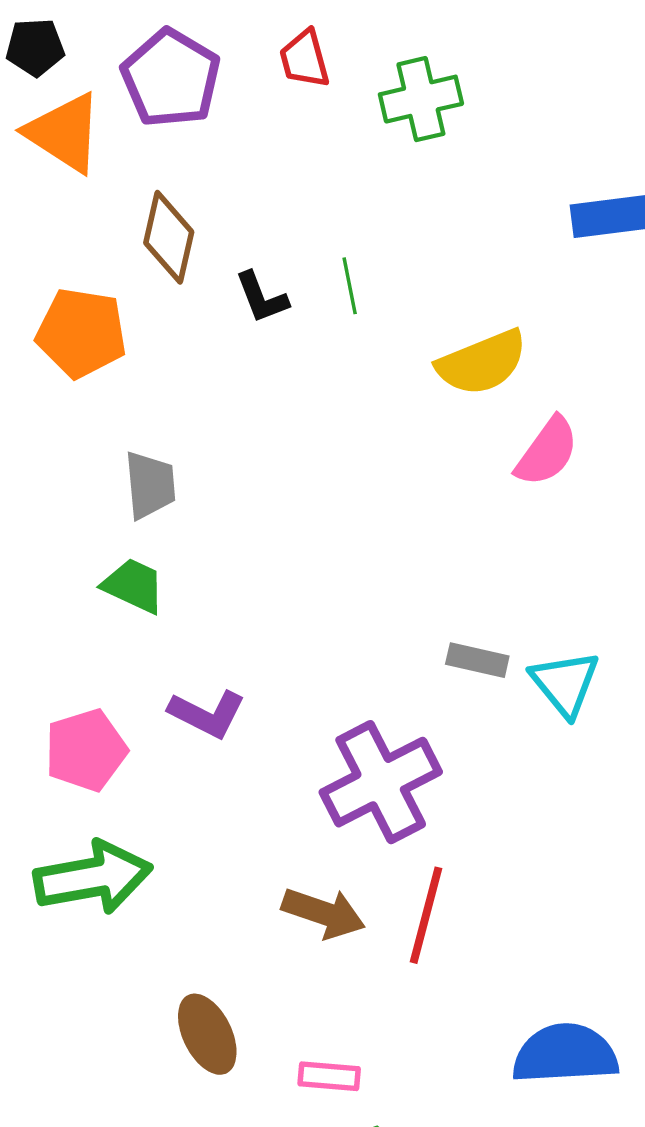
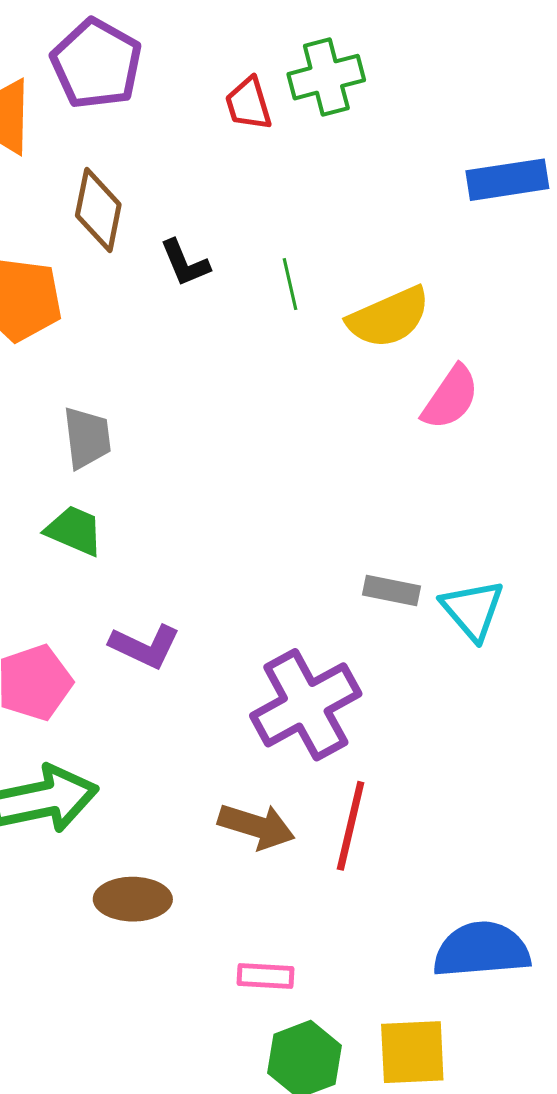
red trapezoid: (305, 59) -> (248, 104), moved
green line: (350, 286) -> (290, 284), moved
brown ellipse: (207, 1034) -> (133, 899), moved, turned -62

